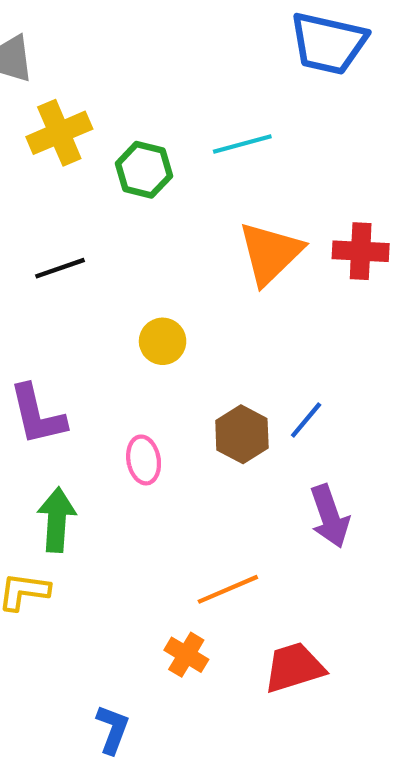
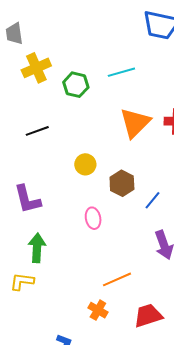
brown hexagon: (242, 434) -> (122, 183), moved
pink ellipse: (144, 460) -> (93, 218), moved

